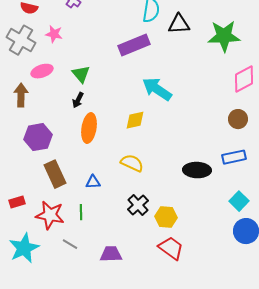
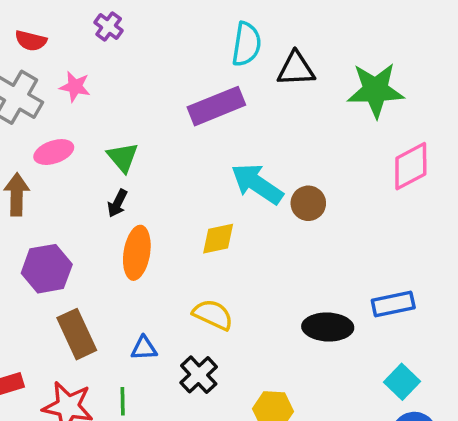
brown circle: (238, 119) -> (308, 203), moved
black cross: (138, 205) -> (199, 375), moved

